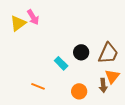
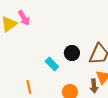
orange line: (38, 86) -> (29, 87), turned 56

